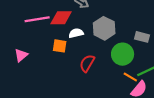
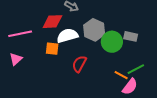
pink line: (37, 19) -> (20, 34), moved
white semicircle: (76, 33) -> (67, 36), size x1.5
green circle: (123, 54) -> (112, 42), moved

